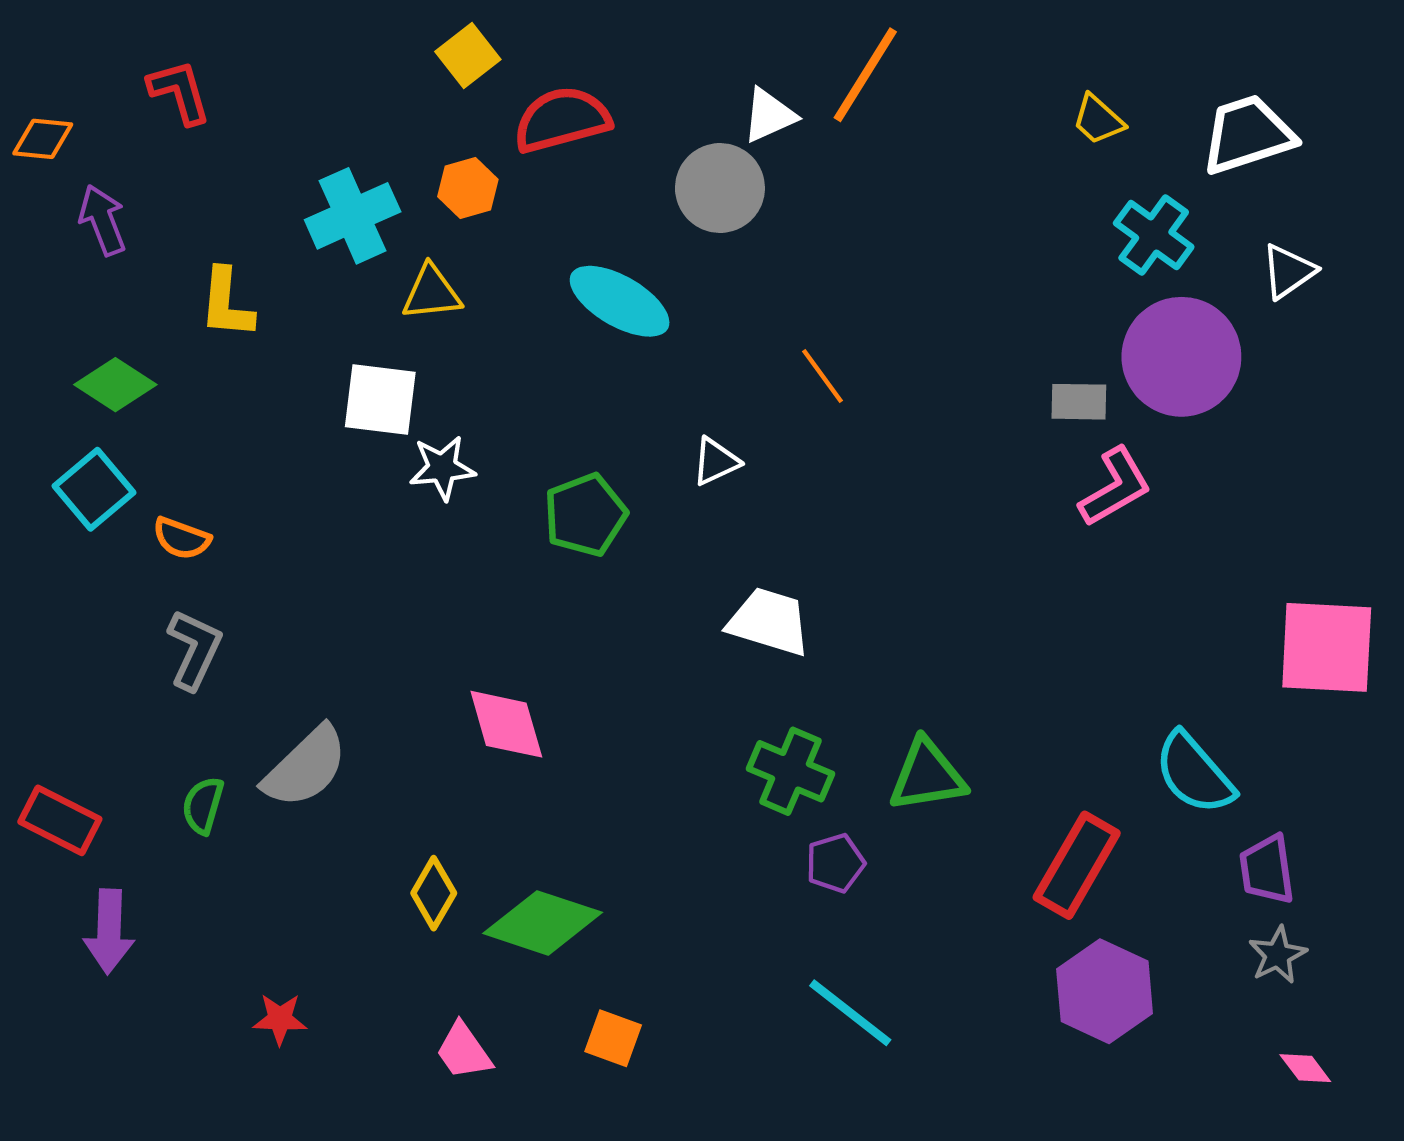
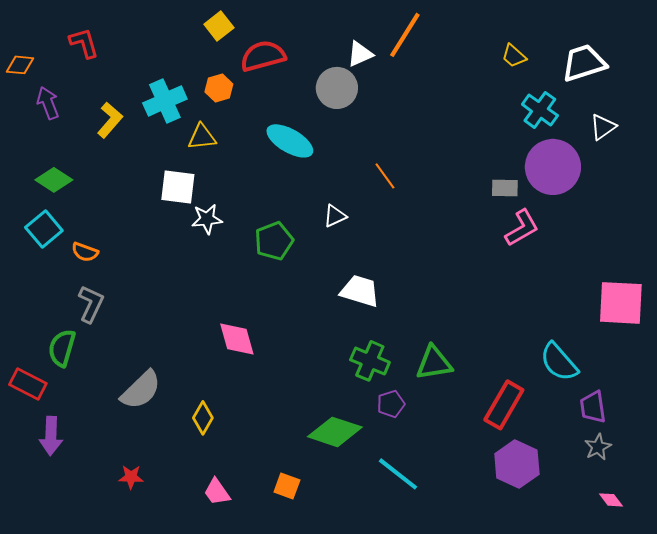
yellow L-shape: (226, 303) -> (110, 120), moved, turned -144
gray semicircle: (306, 767) -> (141, 390), moved
green semicircle: (203, 805) -> (62, 348), moved, size x1.4
green diamond: (543, 923) -> (335, 432), moved

